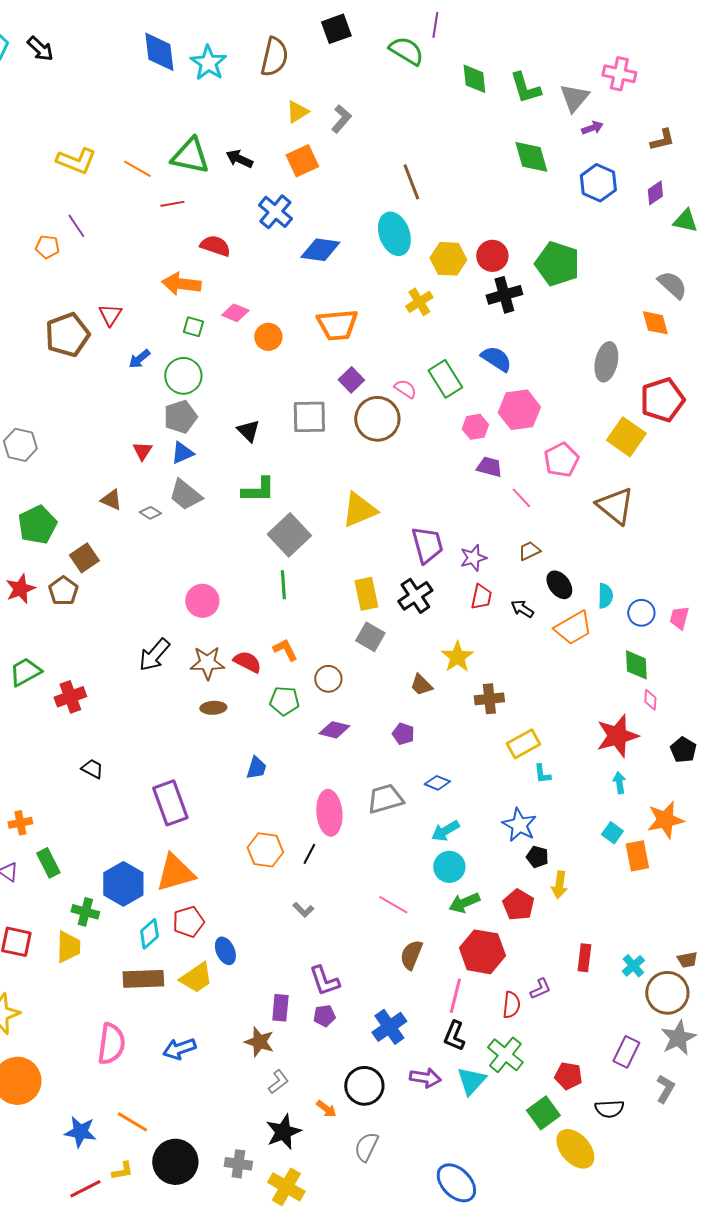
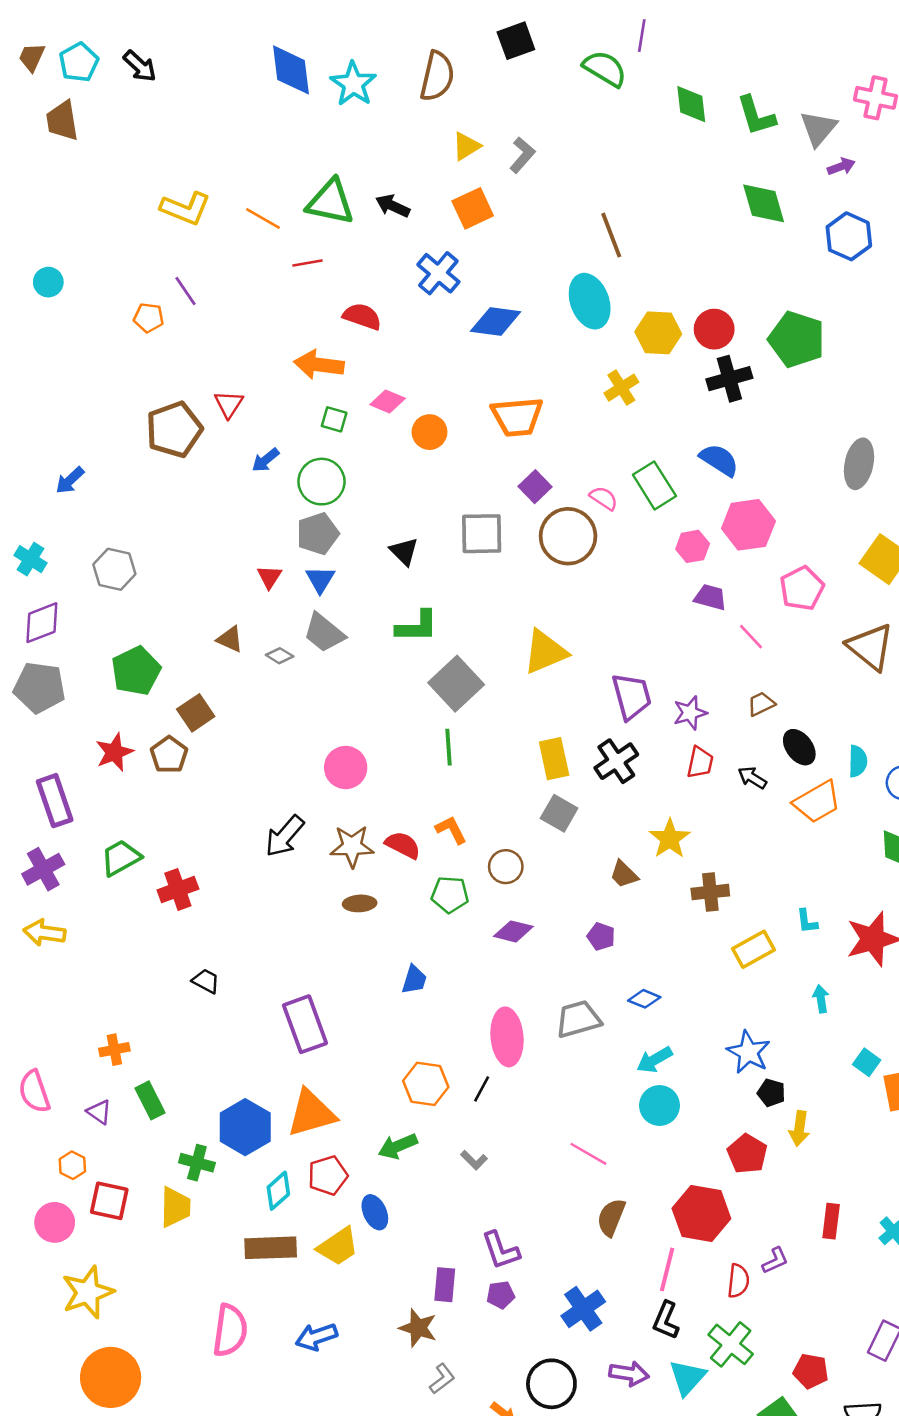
blue triangle: (182, 453) -> (320, 579), turned -35
cyan L-shape: (542, 774) -> (807, 921), moved
cyan arrow: (619, 783) -> (821, 999), moved
green arrow: (464, 903) -> (398, 1146), moved

